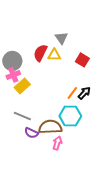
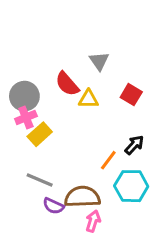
red semicircle: (40, 53) -> (67, 84), turned -66
yellow triangle: (54, 55) -> (88, 99), moved
orange line: (72, 93) -> (108, 160), moved
cyan hexagon: (70, 116) -> (131, 186), moved

